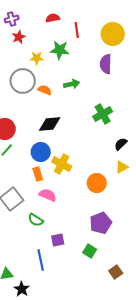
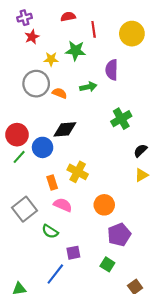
purple semicircle: (106, 64) -> (112, 70), moved
blue circle: (41, 152) -> (43, 147), moved
orange circle: (97, 183) -> (104, 205), moved
blue line: (41, 260) -> (55, 274), turned 50

